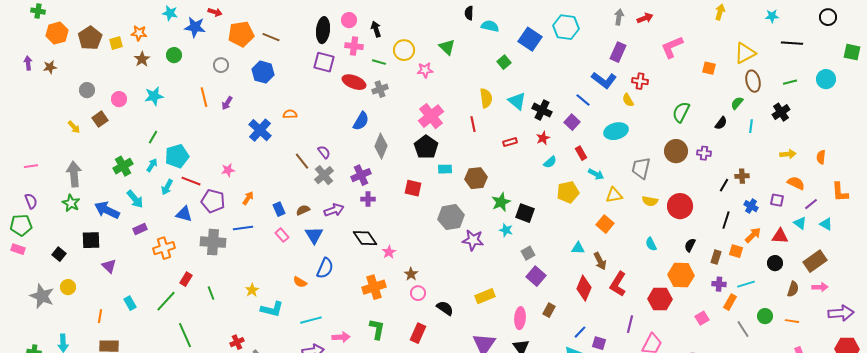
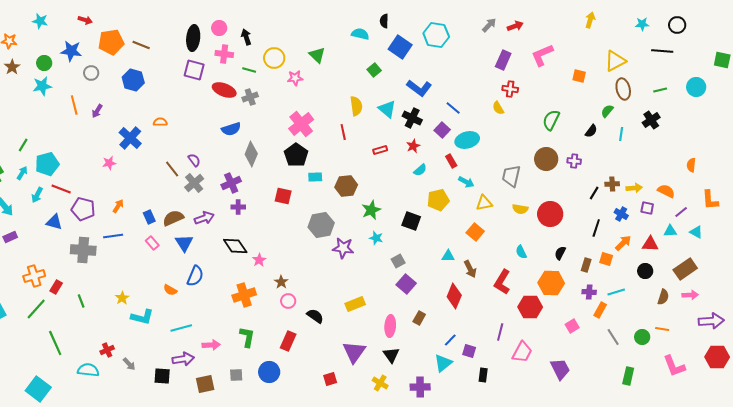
black semicircle: (469, 13) -> (384, 21), moved
gray arrow: (619, 17) -> (489, 25), turned 35
black circle: (828, 17) -> (677, 25), moved
blue star: (195, 27) -> (71, 51), moved
purple rectangle: (618, 52) -> (503, 60), moved
blue L-shape: (604, 80) -> (419, 88), moved
cyan star: (154, 96) -> (42, 86), moved
blue semicircle: (361, 121) -> (231, 129), turned 42
cyan ellipse: (616, 131) -> (467, 140), moved
yellow arrow: (788, 154) -> (634, 188), moved
pink star: (228, 170) -> (109, 163), moved
brown semicircle: (303, 210) -> (173, 218), size x1.5
black square: (525, 213) -> (411, 221), moved
cyan triangle: (800, 223) -> (670, 231), turned -40
orange cross: (164, 248) -> (34, 276), moved
red L-shape: (618, 284) -> (502, 282), moved
green circle: (765, 316) -> (642, 337), moved

